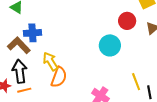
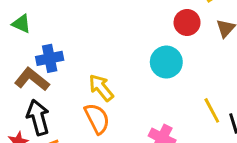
yellow arrow: (50, 61) -> (101, 88), moved
orange semicircle: (59, 77) -> (97, 118), turned -40

